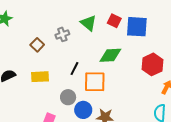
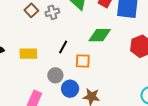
brown square: (37, 45) -> (31, 10), moved
orange square: (95, 82) -> (83, 61), size x0.7

